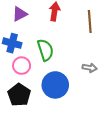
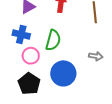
green semicircle: (45, 50) -> (53, 40), turned 35

